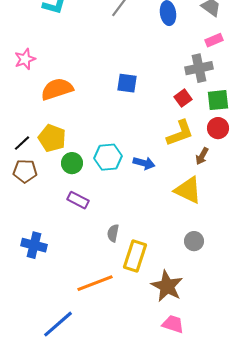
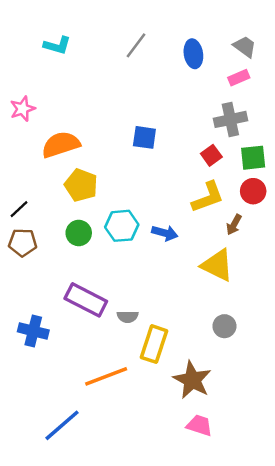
pink rectangle: (214, 40) -> (239, 78), moved
yellow pentagon: (52, 138) -> (81, 185), moved
purple rectangle: (78, 200) -> (86, 300), moved, size x1.6
gray semicircle: (113, 233) -> (128, 317), turned -102

